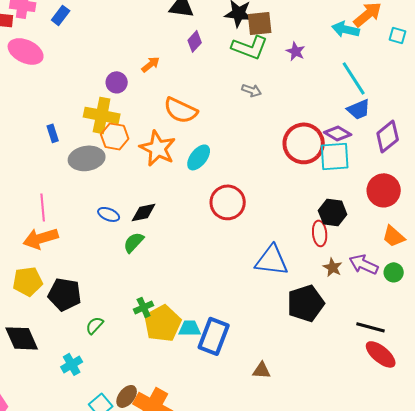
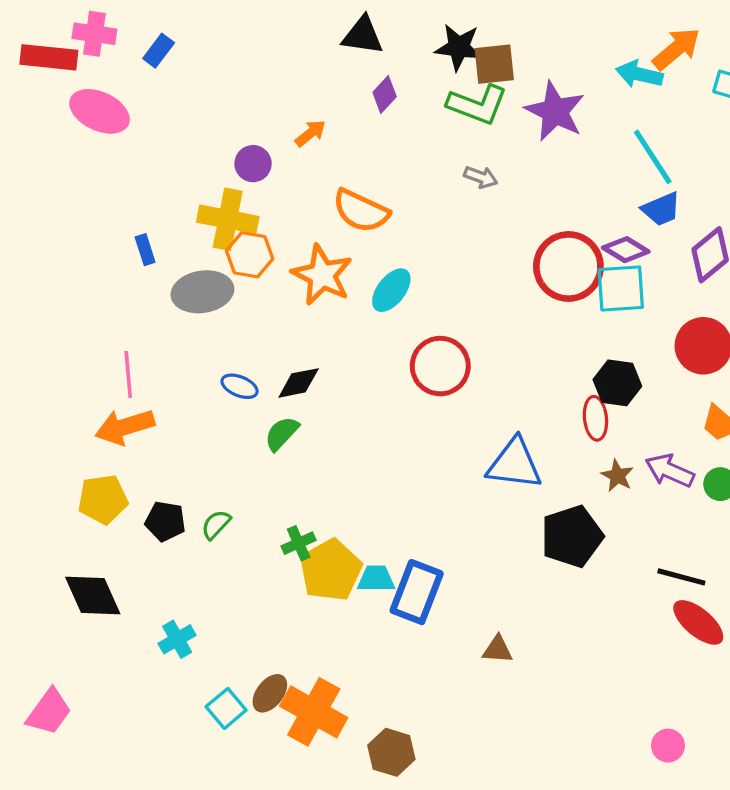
purple star: (296, 51) -> (555, 111), size x1.8
black pentagon: (65, 294) -> (165, 521), size x0.7
green semicircle: (95, 325) -> (216, 525), moved

